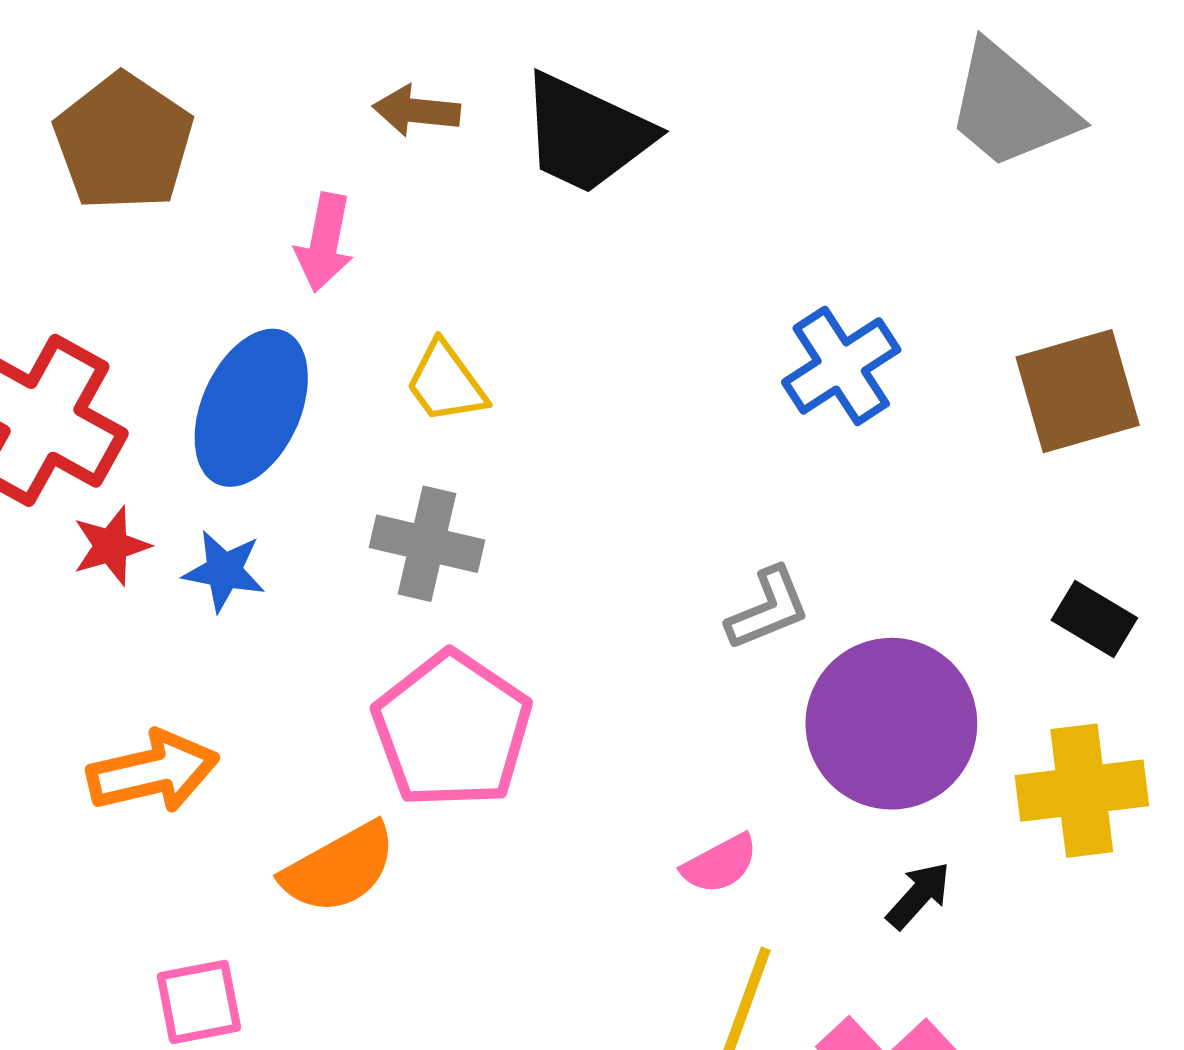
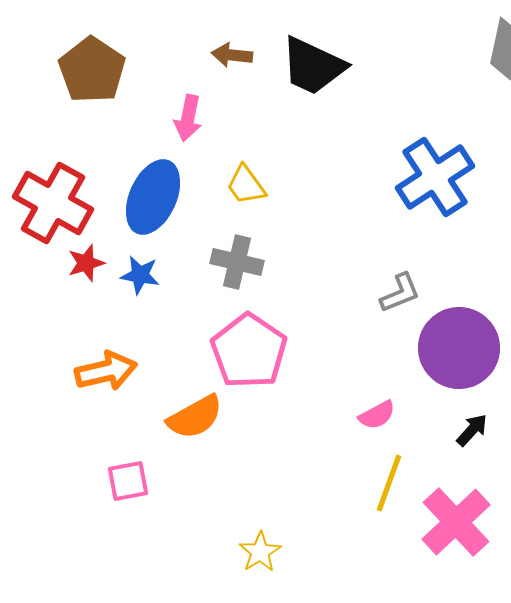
blue cross: (841, 366) -> (435, 177), size x1.4

